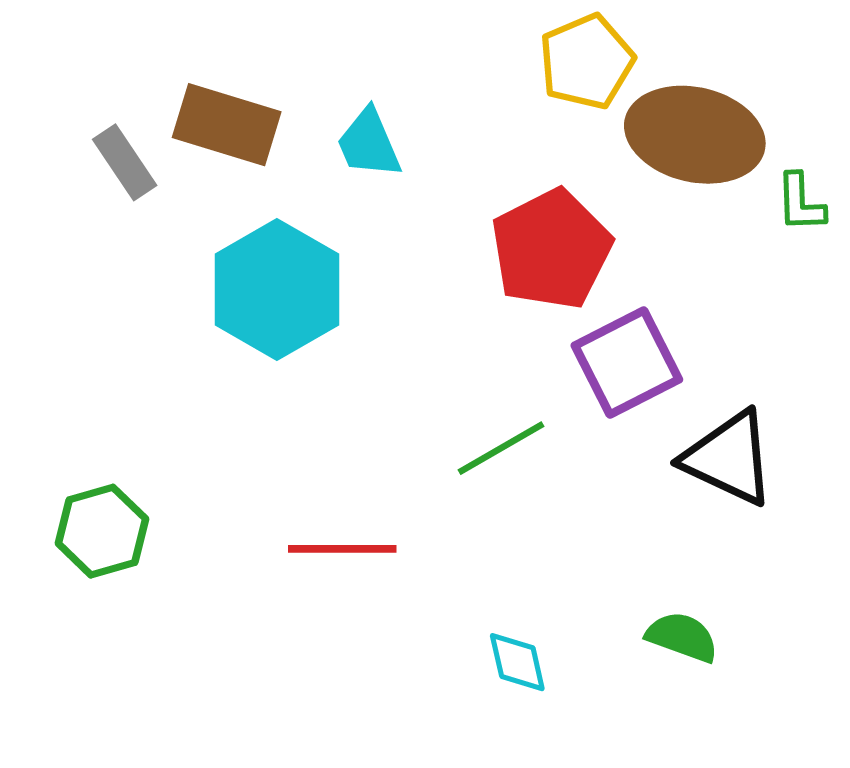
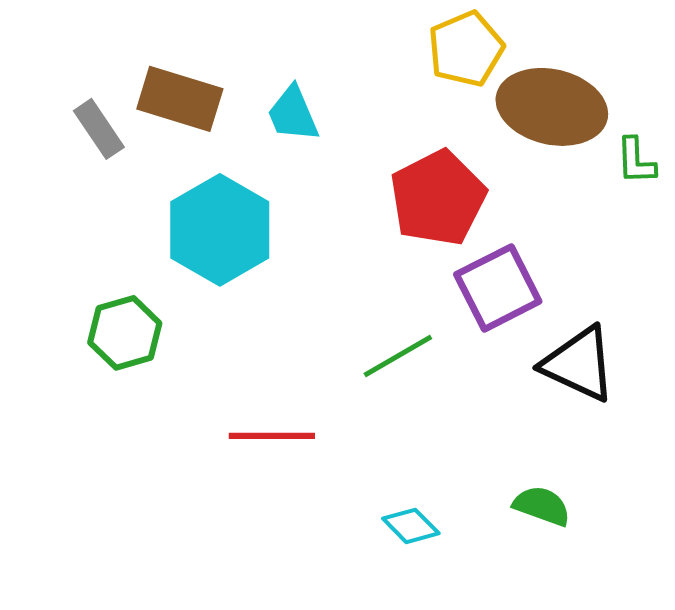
green hexagon: (102, 531) -> (125, 333), moved
cyan diamond: (517, 662) -> (411, 526), turned -32

